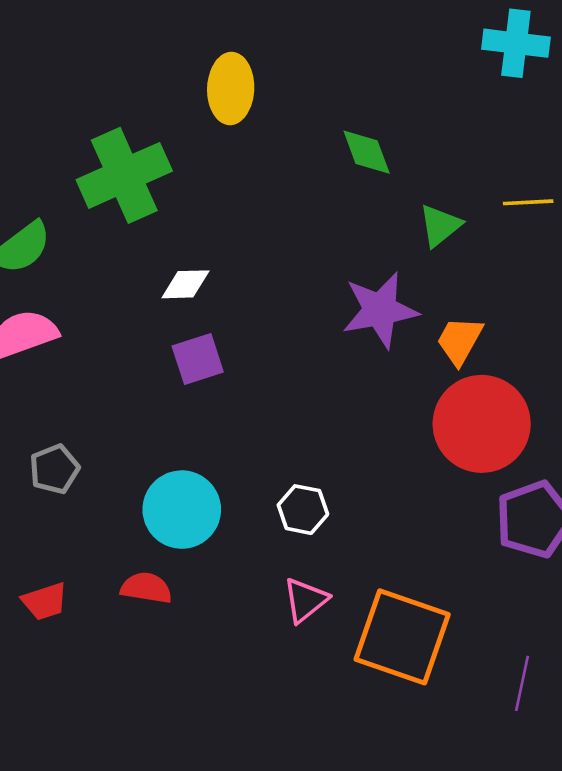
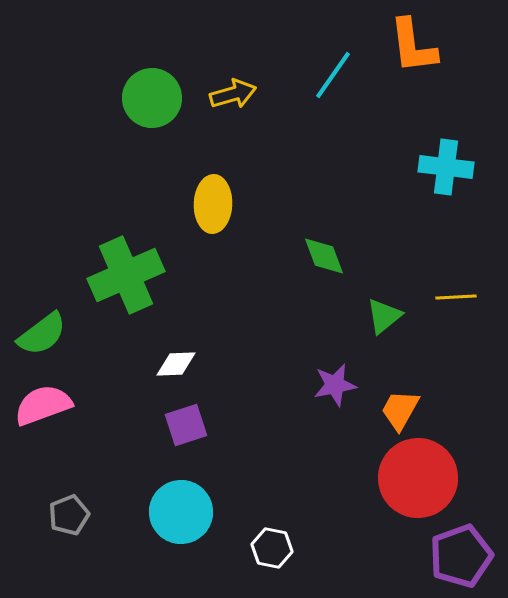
purple star: (380, 310) -> (335, 385), size x0.7
cyan circle: (182, 510) -> (181, 512), moved

